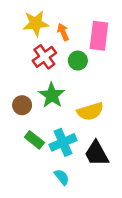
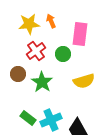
orange arrow: (63, 32) -> (51, 21), moved
brown circle: (22, 105) -> (18, 74), moved
yellow semicircle: (90, 111) -> (84, 81), moved

